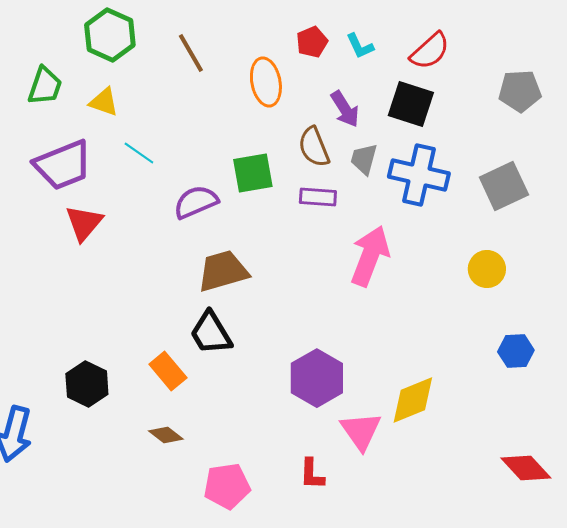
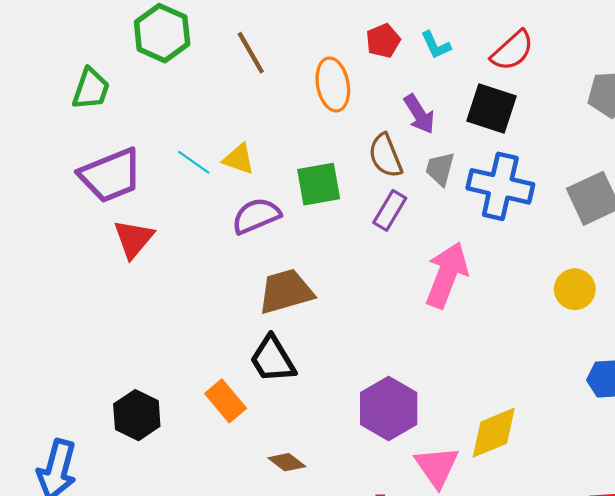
yellow triangle: (104, 102) -> (239, 159), moved
purple rectangle: (318, 197) -> (390, 210), turned -63
brown diamond: (166, 435) -> (287, 462), moved

